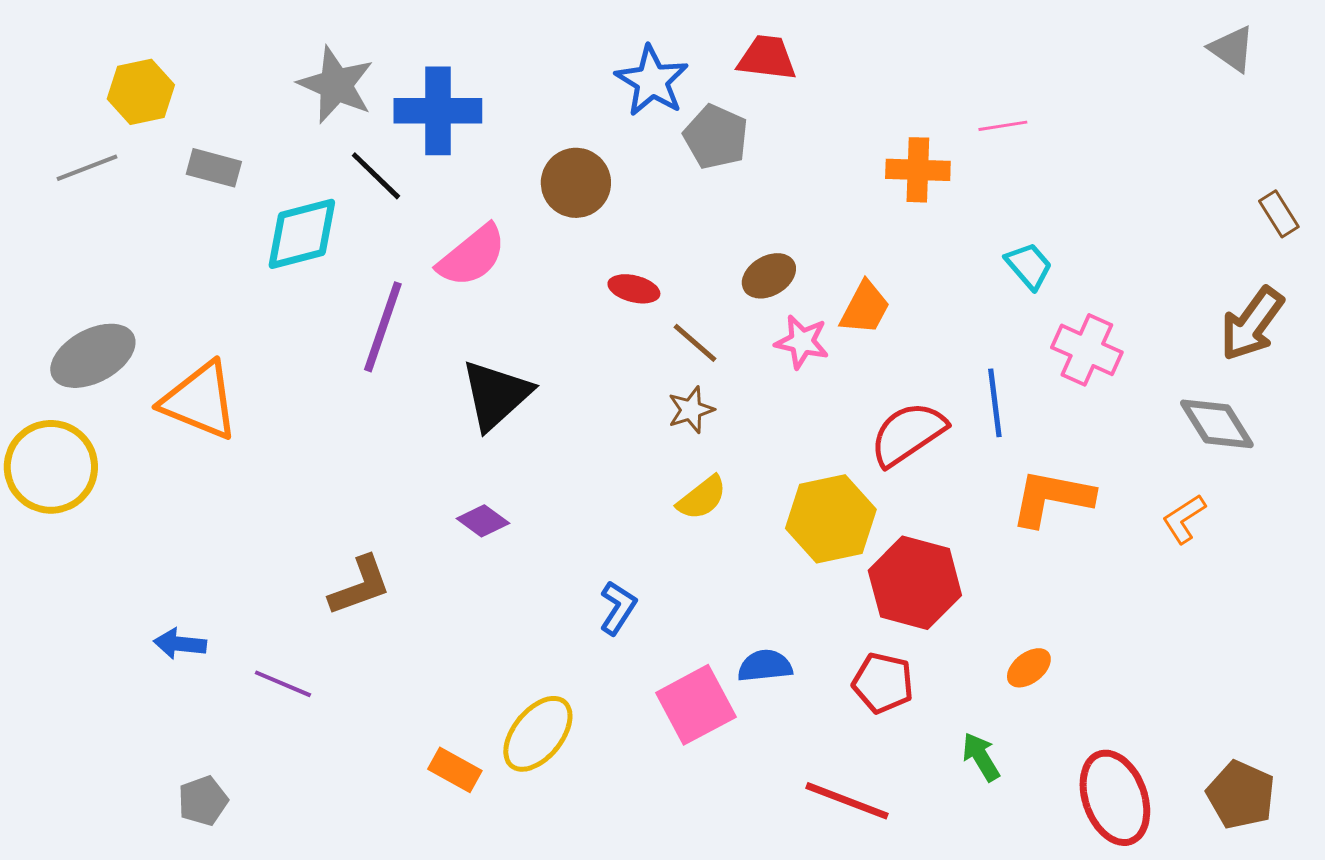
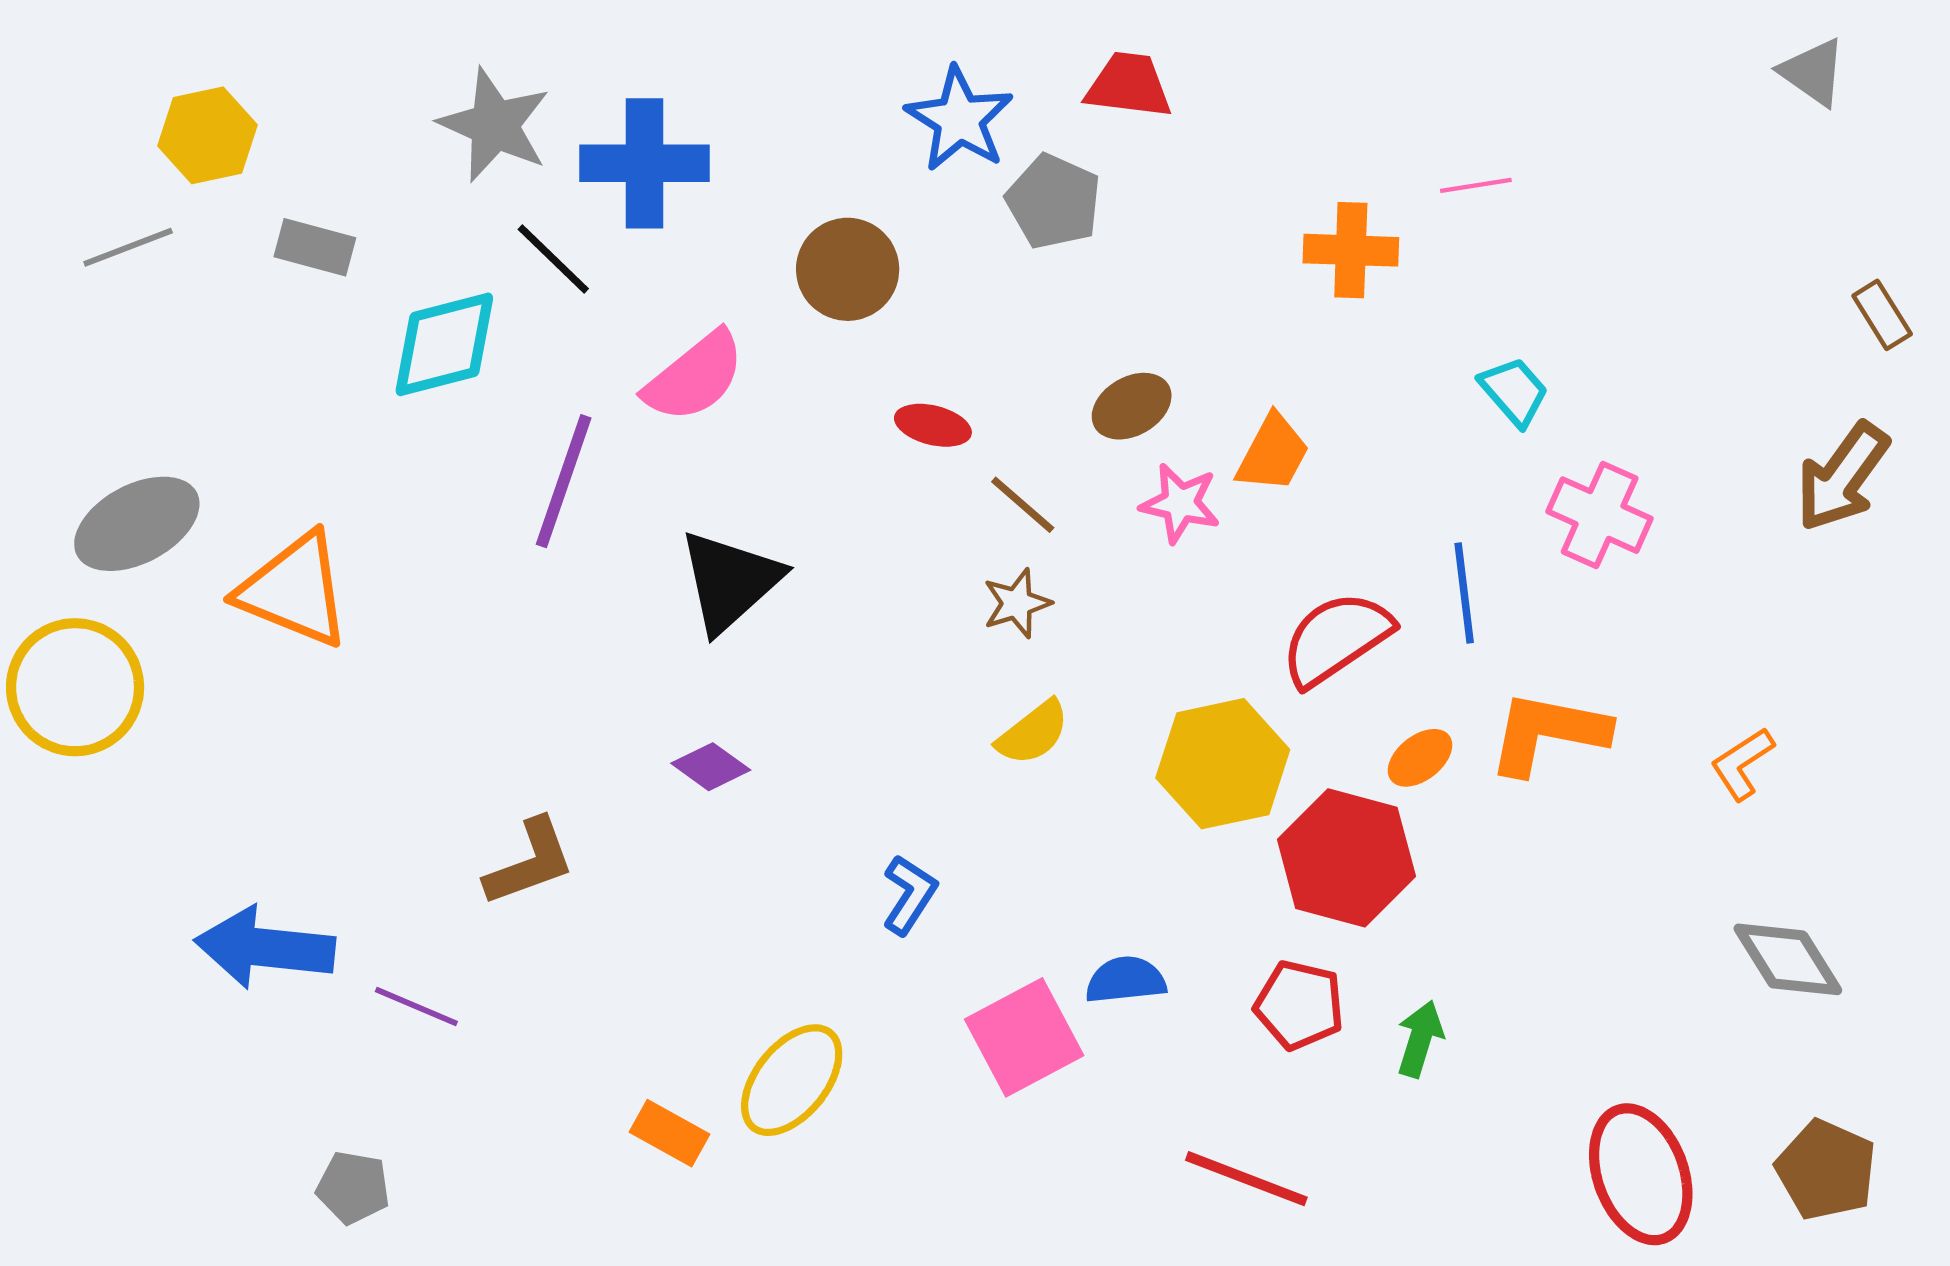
gray diamond: (1217, 424) -> (1788, 959), moved
blue arrow: (180, 644) -> (265, 948), size x1.8
orange ellipse: (1029, 668) -> (1420, 758), moved
green arrow: (981, 757) -> (1420, 1039), moved, turned 48
gray pentagon: (203, 801) -> (353, 1188), moved, turned 30

